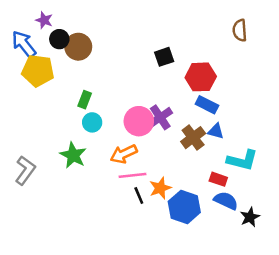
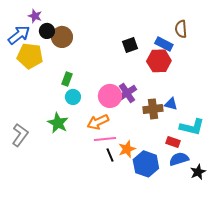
brown semicircle: (240, 30) -> (181, 29), moved
blue arrow: (24, 44) -> (19, 35), turned 90
blue rectangle: (207, 105) -> (164, 44), moved
brown cross: (193, 138) -> (153, 109), turned 30
blue semicircle: (226, 201) -> (179, 159), turned -42

